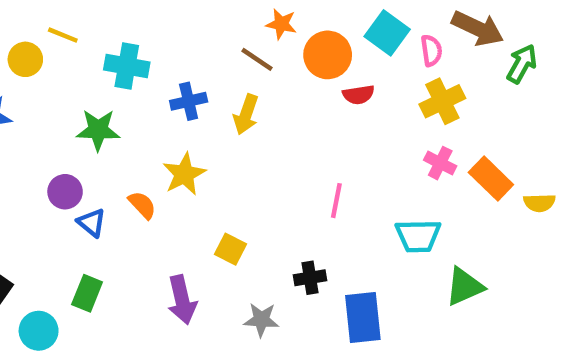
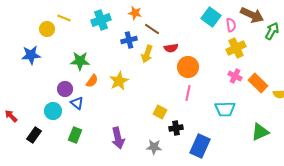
orange star: (281, 24) -> (135, 13), moved
orange circle: (328, 55) -> (188, 67), moved
cyan cross: (127, 66) -> (101, 20), moved, turned -30
red semicircle: (359, 95) -> (171, 48), moved
blue cross: (189, 101) -> (129, 40), moved
orange semicircle: (142, 205) -> (92, 81), moved, turned 80
yellow square: (231, 249) -> (160, 112), moved
green triangle: (464, 287) -> (260, 132), moved
blue rectangle: (363, 318) -> (200, 146), turned 30
cyan circle: (39, 331) -> (53, 111), moved

